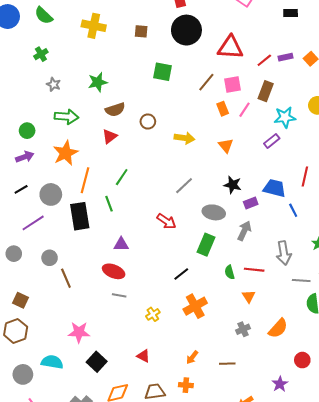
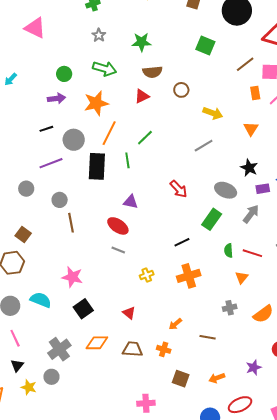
gray line: (184, 186) -> (204, 146), moved

